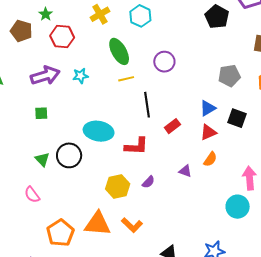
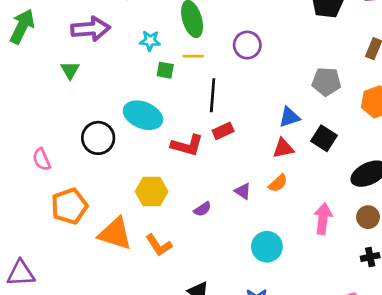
cyan star: (80, 76) -> (150, 41), moved
green square: (41, 113) -> (165, 70), moved
red rectangle: (172, 126) -> (223, 131), moved
green triangle: (42, 159) -> (70, 70), moved
purple semicircle: (148, 182) -> (202, 209), moved
pink semicircle: (32, 195) -> (42, 159), moved
cyan circle: (238, 207) -> (267, 247), moved
orange pentagon: (60, 233) -> (69, 206), moved

